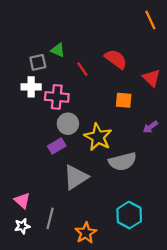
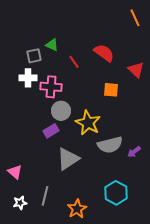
purple arrow: (150, 127) -> (134, 152), moved
pink triangle: (22, 201) -> (15, 172), moved

